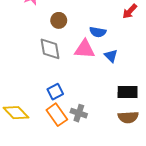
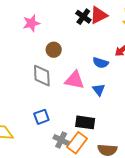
blue semicircle: (98, 32) -> (101, 63), moved
black rectangle: (128, 92) -> (85, 122), moved
orange rectangle: (57, 115) -> (77, 143), moved, turned 65

